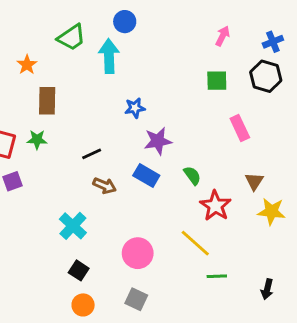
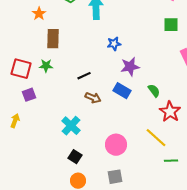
gray square: (136, 299) -> (115, 177), turned -35

